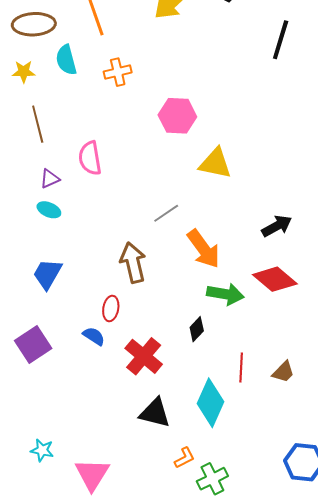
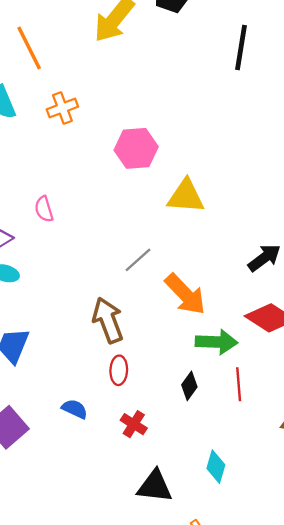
pink semicircle: (90, 158) -> (44, 209), size x0.7
red ellipse: (111, 308) -> (119, 370), moved
red cross: (144, 356) -> (134, 424), size x0.6
red line: (241, 368) -> (239, 384), moved
cyan diamond: (210, 403) -> (216, 467), size x0.6

